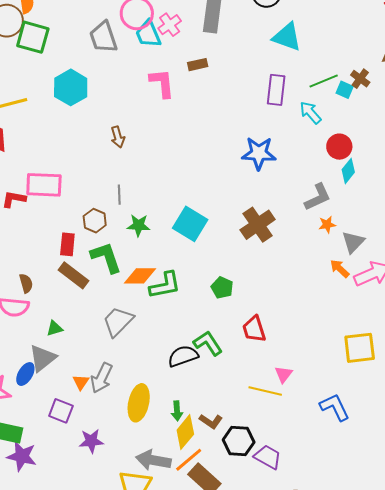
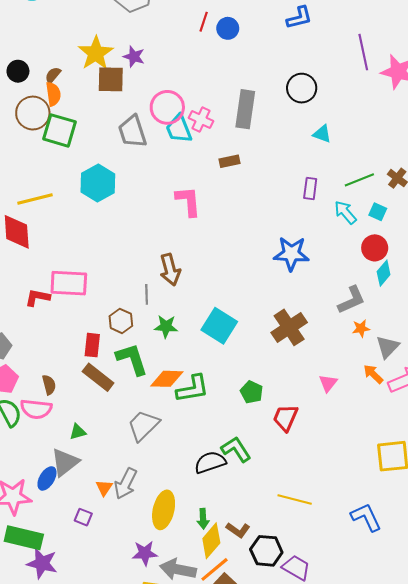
pink cross: (170, 25) -> (201, 120), turned -30
cyan triangle: (287, 37) -> (322, 134), size x0.6
pink L-shape: (162, 83) -> (188, 201), moved
purple rectangle: (276, 90) -> (310, 188), size x0.7
cyan square: (345, 90) -> (378, 212), moved
brown arrow: (118, 137) -> (170, 270), moved, size x1.4
red trapezoid: (254, 329) -> (285, 418), moved, turned 40
pink triangle: (284, 374) -> (328, 383), moved
purple square: (61, 411) -> (83, 517), size x0.7
purple star: (91, 441) -> (145, 553), moved

